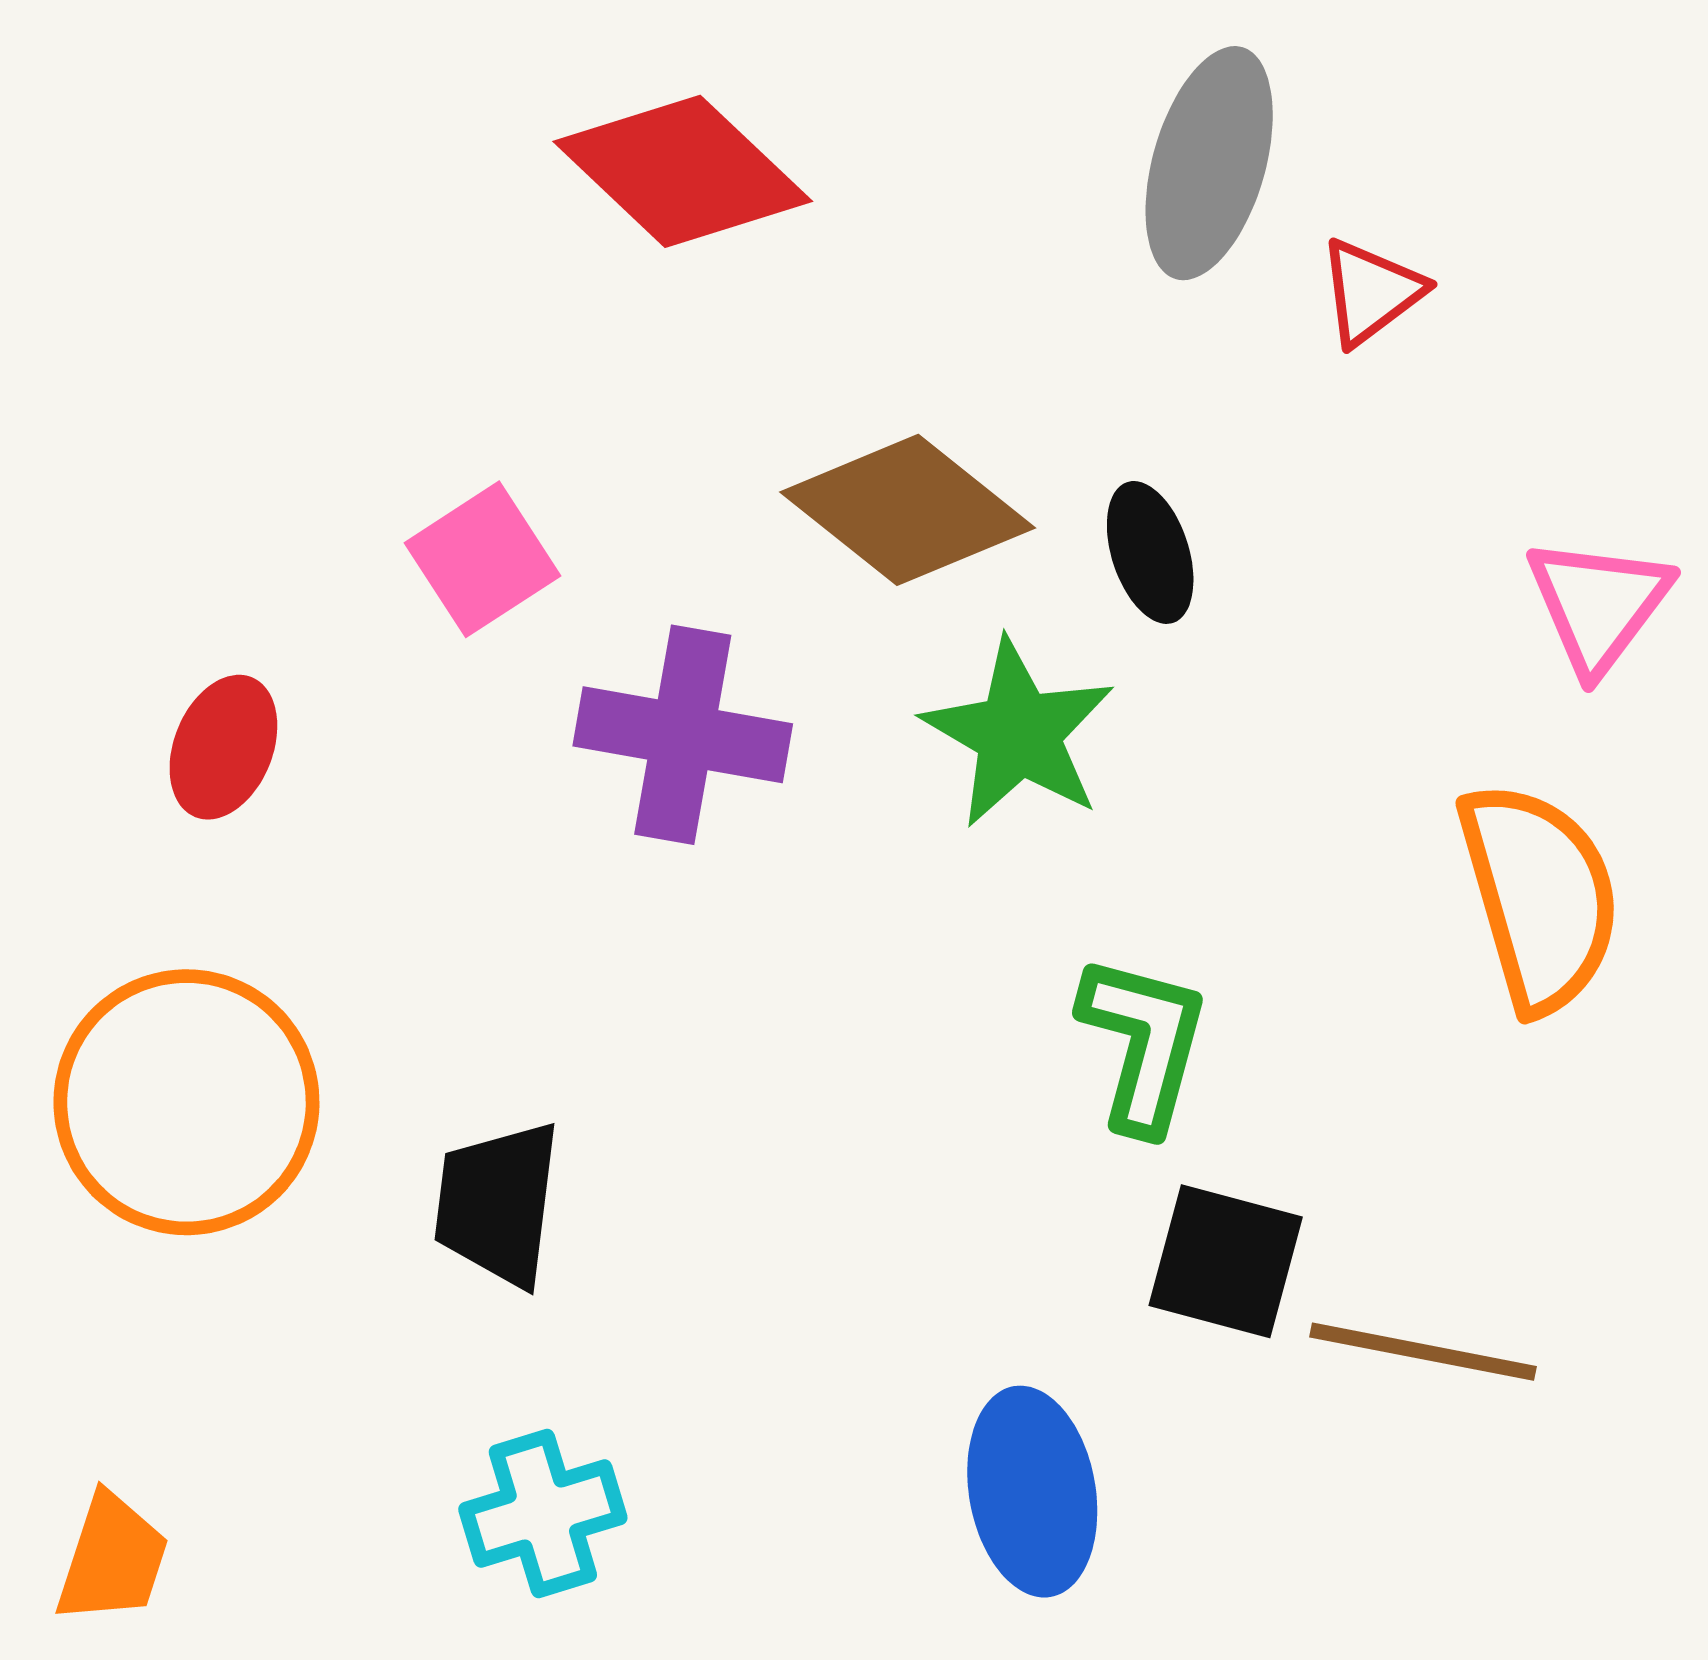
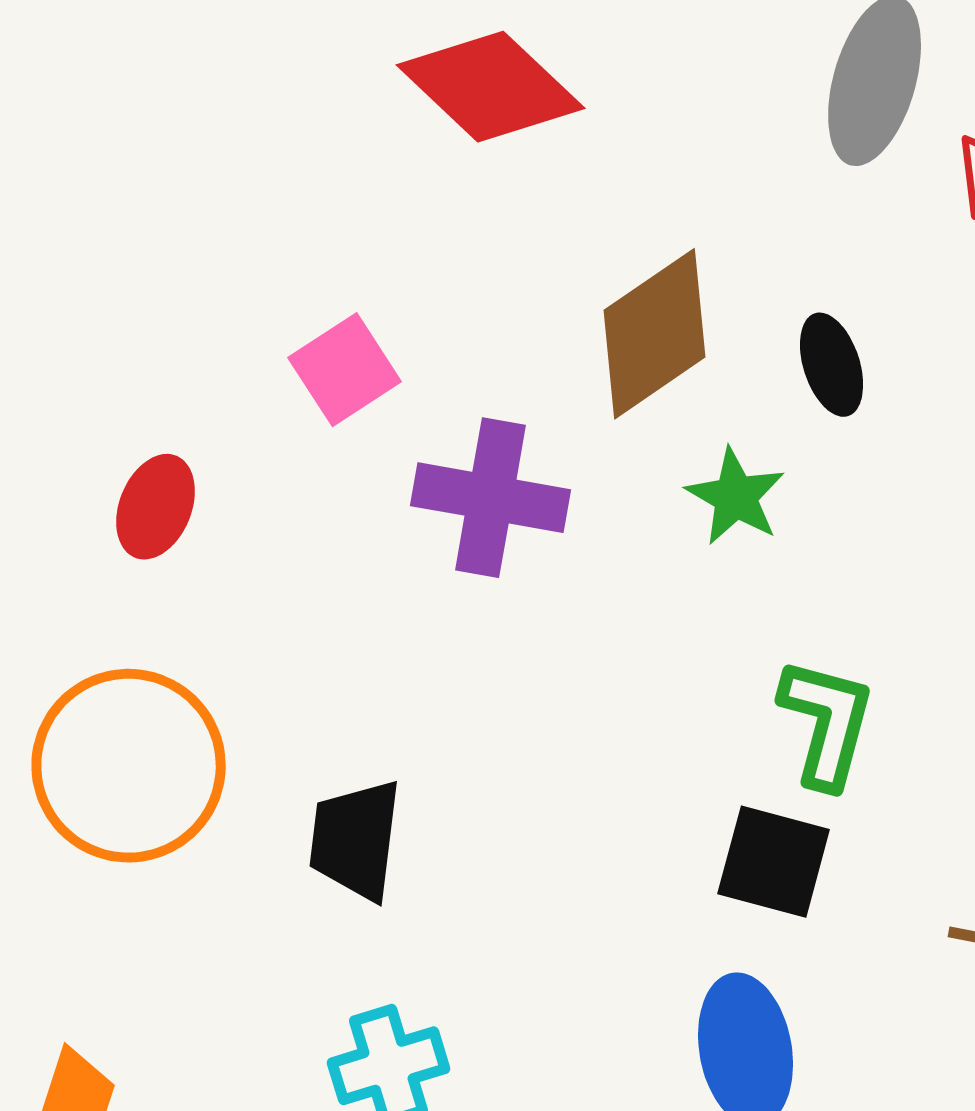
brown diamond: (908, 510) -> (655, 334), turned -73
green star: (1019, 733) -> (736, 497), size x0.7
black square: (1226, 1261) -> (774, 862), moved

